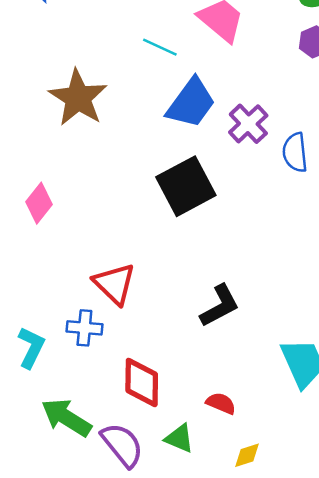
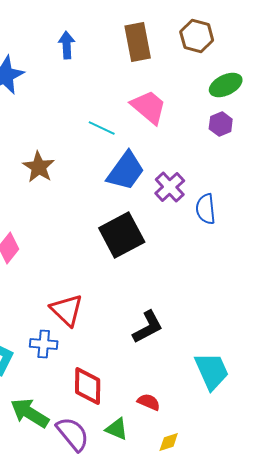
brown star: (78, 98) -> (39, 167), size x0.7

